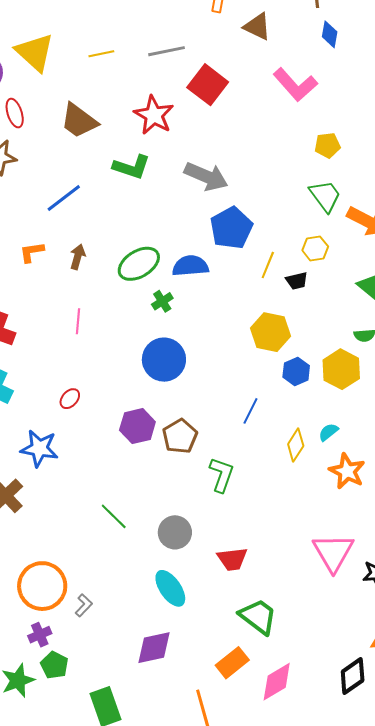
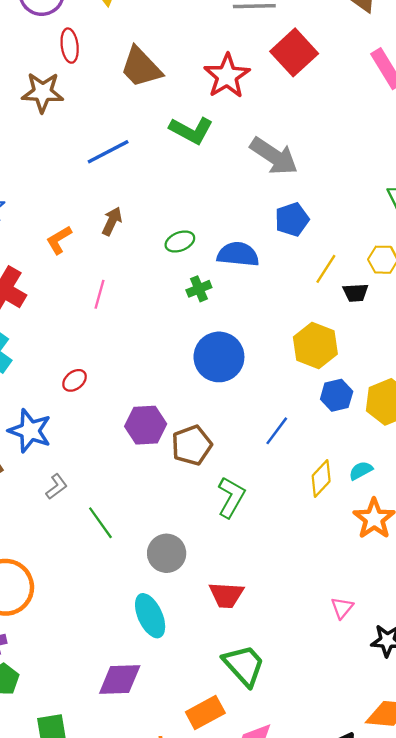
blue pentagon: (231, 228) -> (292, 220), size x0.7
orange L-shape: (32, 252) -> (59, 240), moved, turned -32
green ellipse: (139, 264) -> (180, 241), size x0.6
blue circle: (164, 360) -> (219, 357), moved
pink triangle: (333, 552) -> (342, 608), size x0.5
gray L-shape: (84, 605) -> (56, 487), moved

